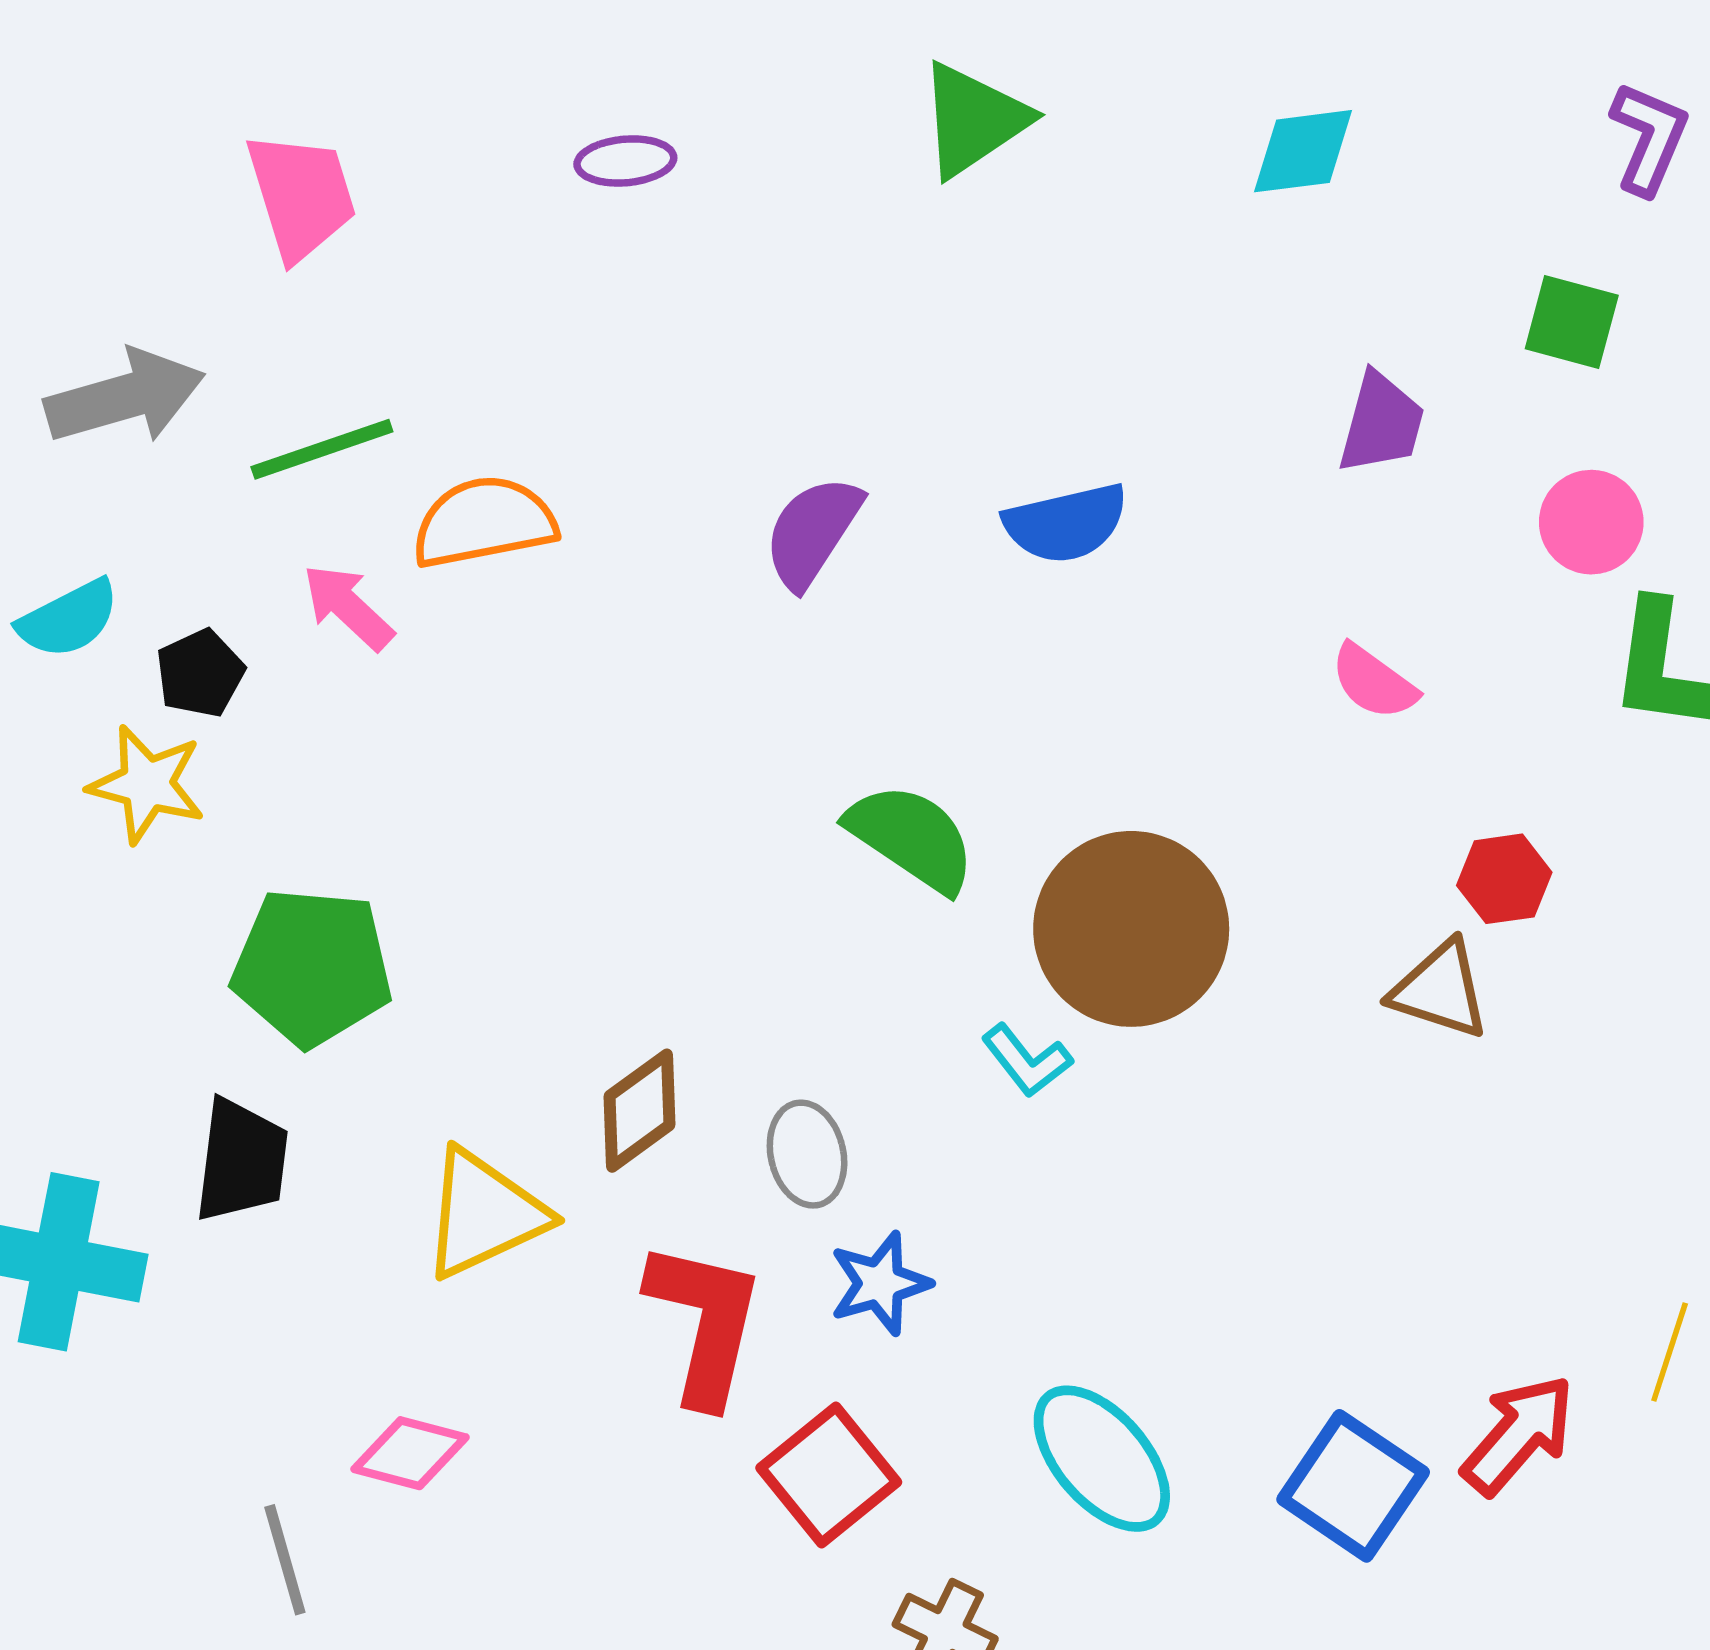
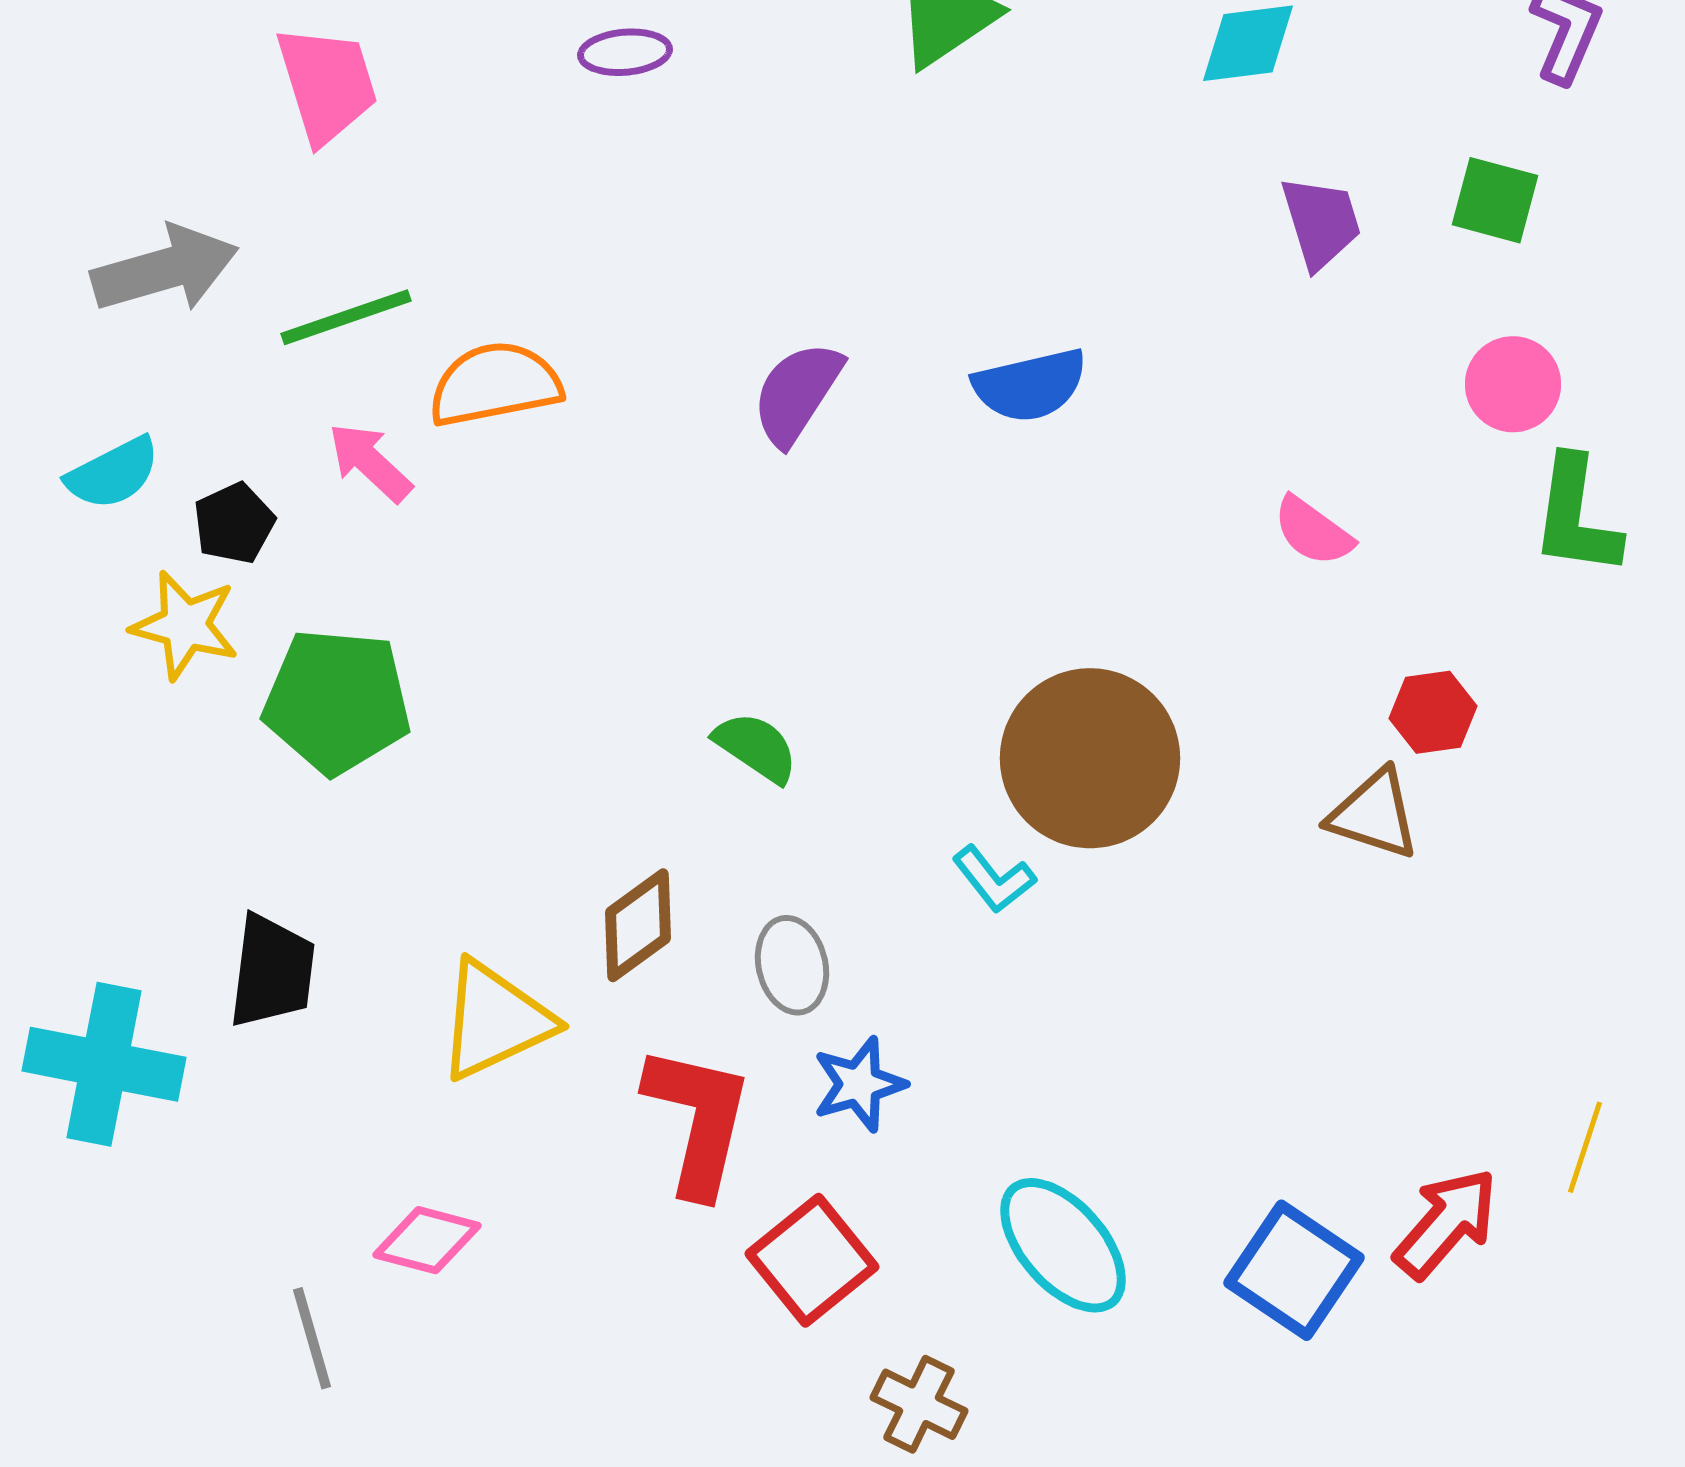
purple trapezoid: (1381, 423) -> (1321, 222), moved, turned -32
green semicircle: (911, 838) -> (756, 747), moved, size x0.7
green pentagon: (312, 967) -> (337, 701), moved

